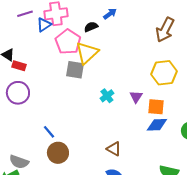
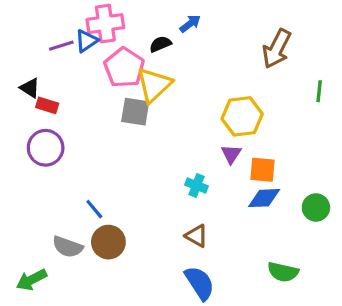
purple line: (25, 14) -> (61, 46), moved
yellow hexagon: (164, 73) -> (242, 116), moved
cyan cross: (107, 96) -> (196, 185), moved, turned -32
gray semicircle: (19, 162) -> (68, 247), moved

